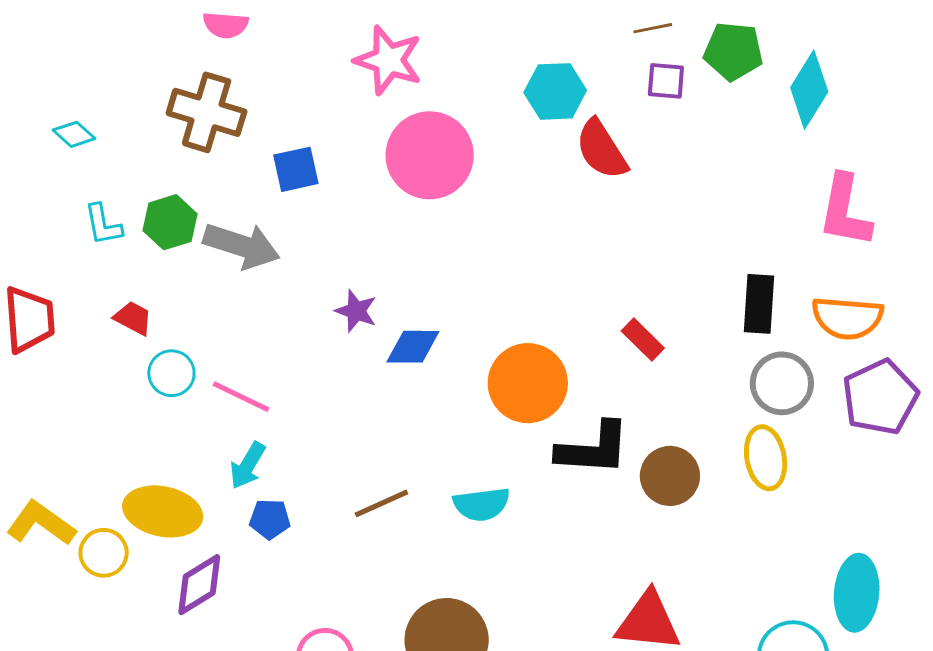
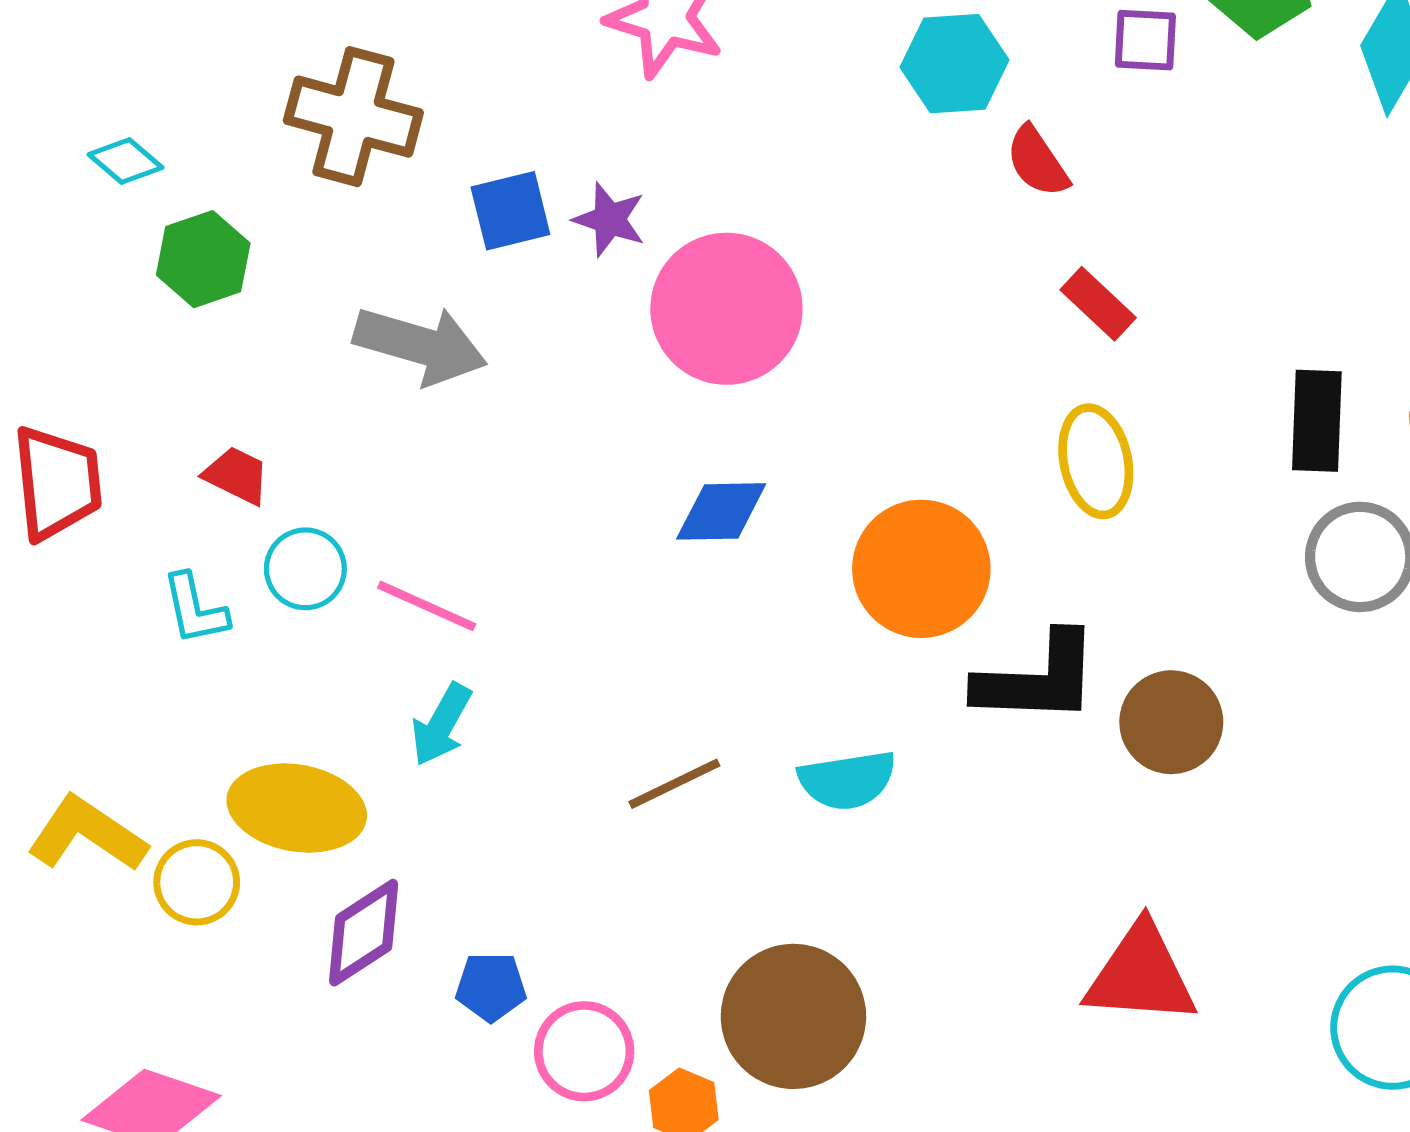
red semicircle: (602, 149) -> (1037, 162), size x0.7
pink circle: (430, 155) -> (726, 309), moved
green hexagon: (170, 222) -> (203, 259), moved
cyan L-shape: (103, 225) -> (195, 609), moved
purple star: (356, 311) -> (609, 220), moved
red rectangle: (643, 340) -> (1098, 304), moved
yellow ellipse: (766, 458) -> (1096, 461), moved
blue pentagon: (270, 519) -> (491, 987), moved

